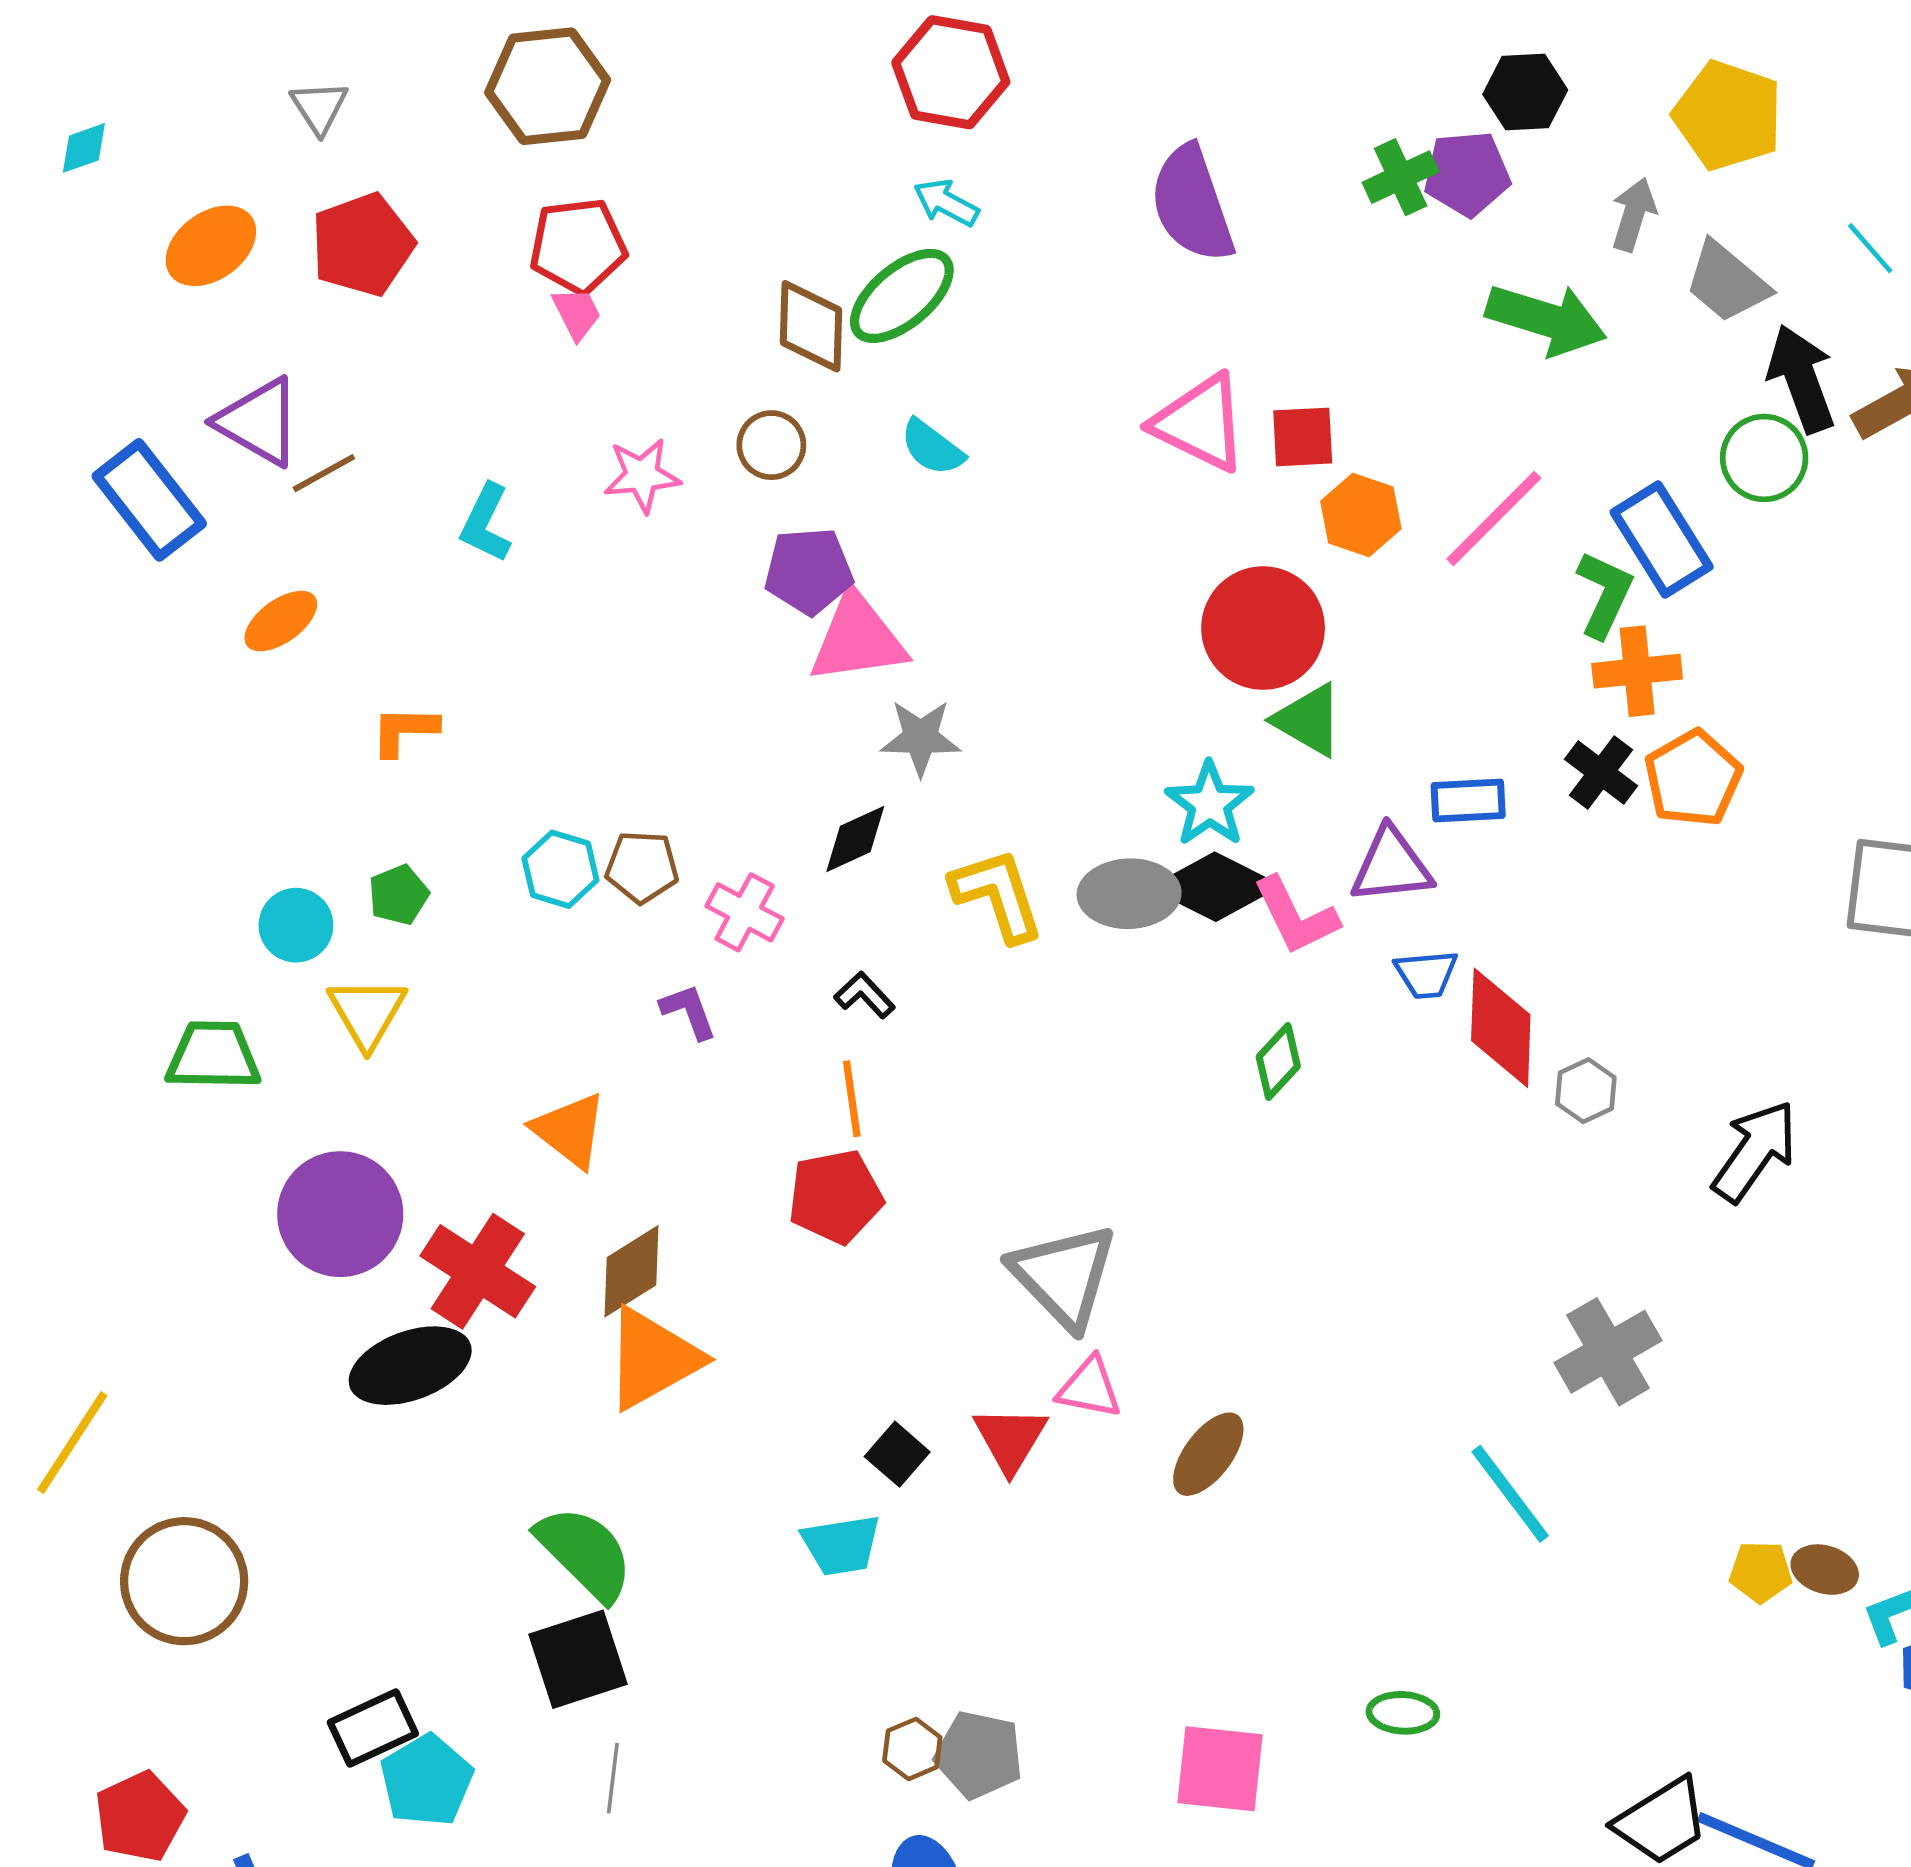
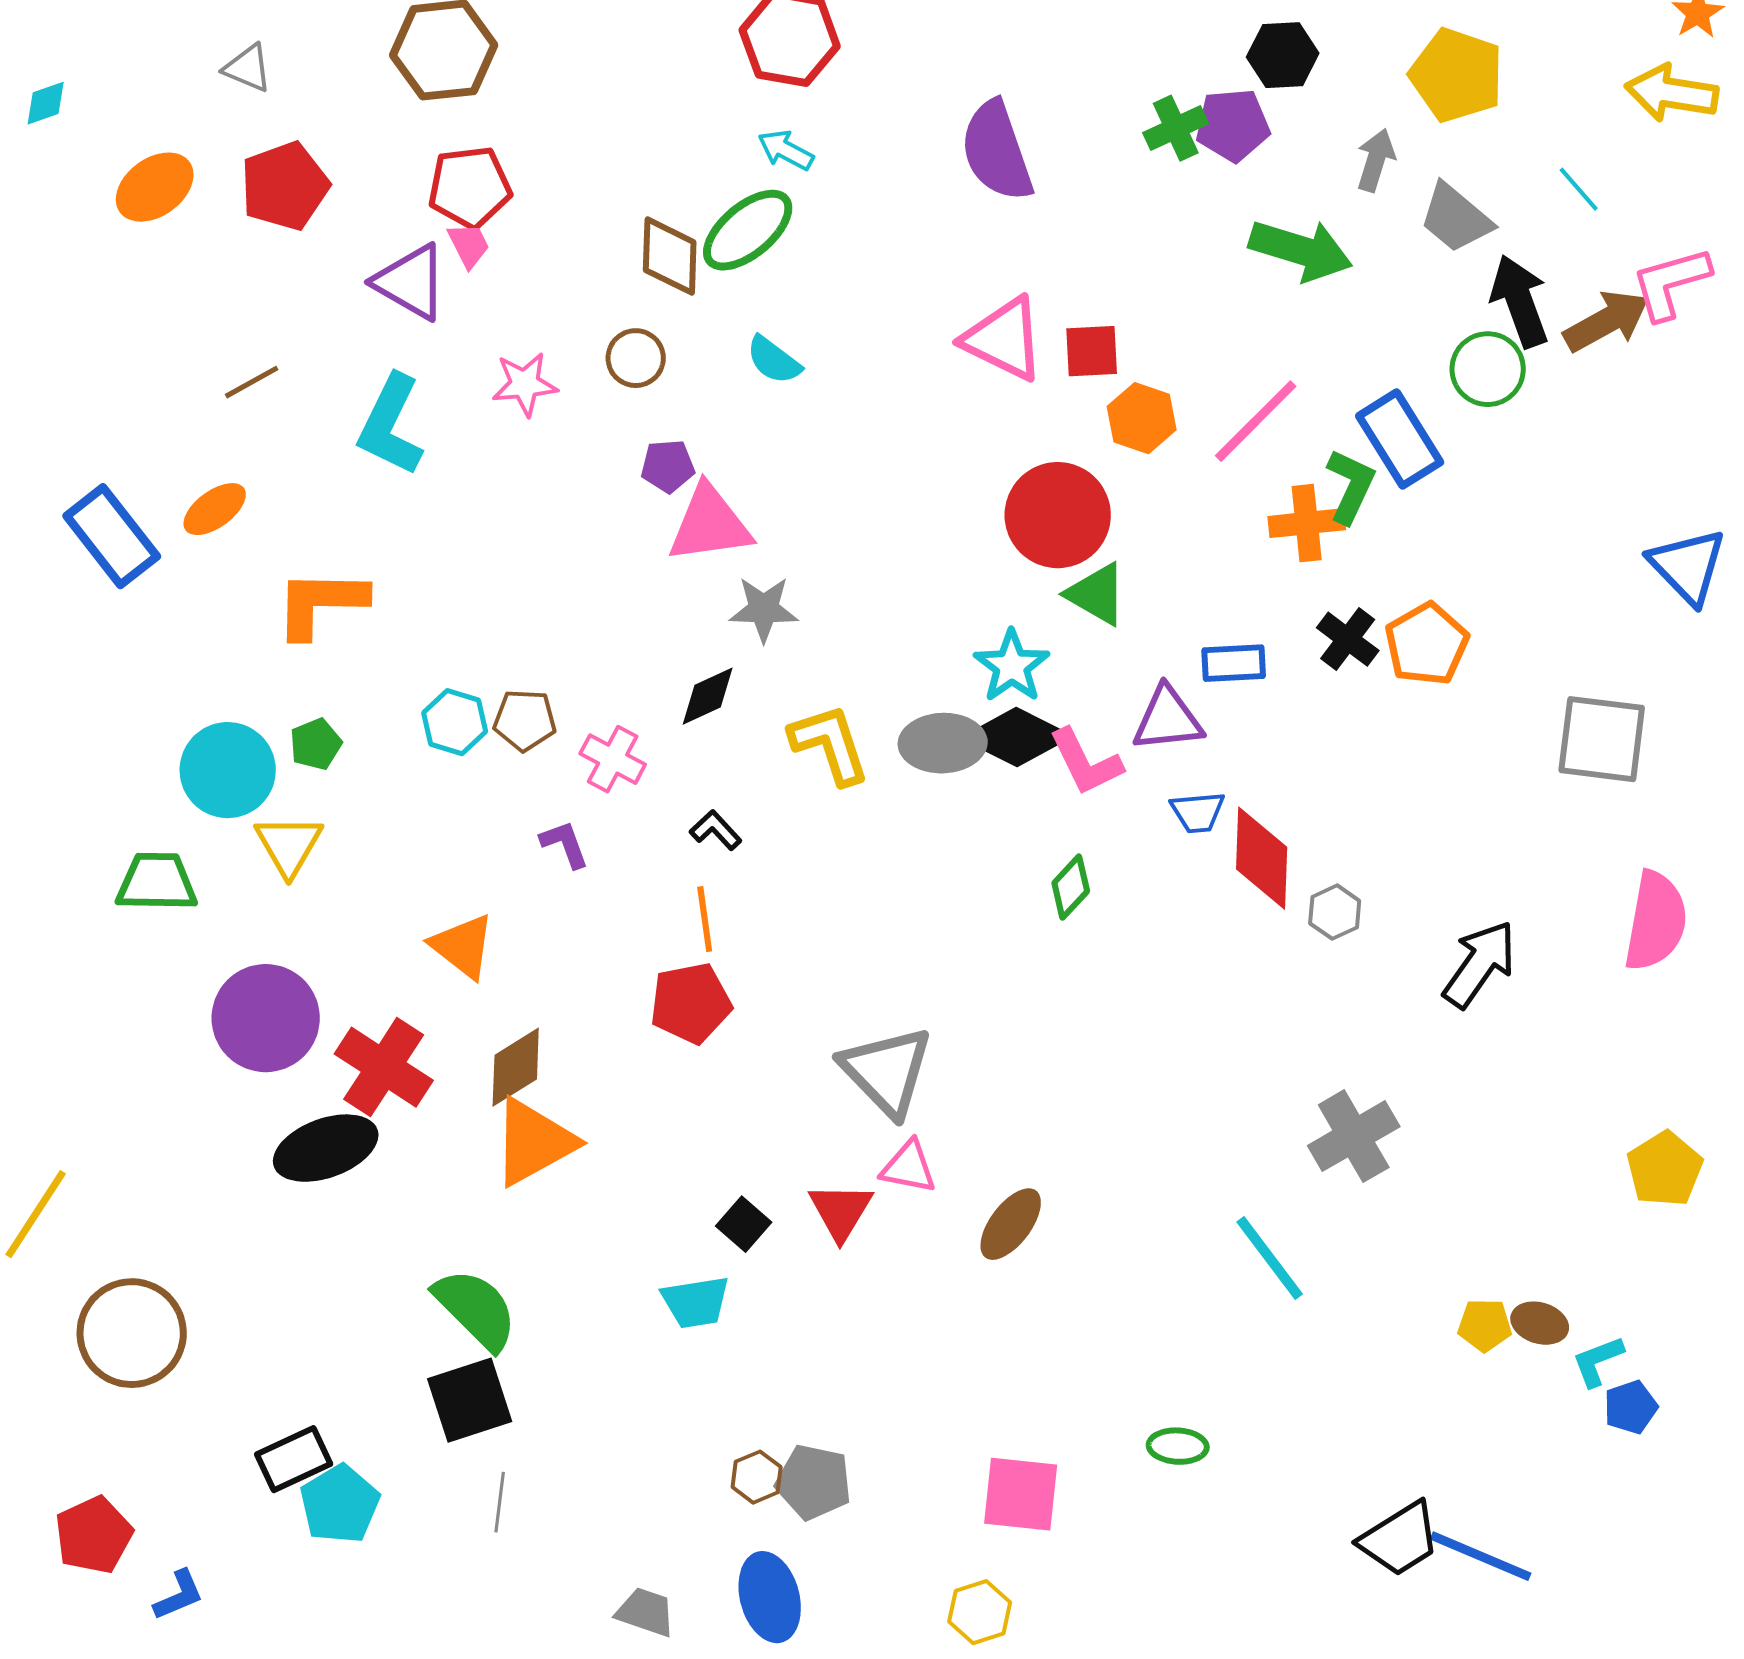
gray triangle: (319, 107) -> (248, 68), turned -34
purple triangle: (259, 422) -> (411, 282), moved
blue rectangle: (149, 500) -> (112, 536), moved
cyan L-shape: (486, 523) -> (391, 425), size x1.5
purple pentagon: (809, 571) -> (668, 466), size x0.7
orange cross: (1637, 671) -> (1307, 523), moved
orange L-shape: (404, 731) -> (321, 603), size x1.6
cyan circle: (296, 925) -> (228, 770), size x1.5

